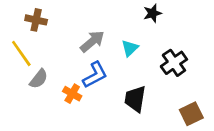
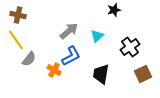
brown cross: (36, 20) -> (18, 15), moved
brown square: (191, 114) -> (143, 74), moved

